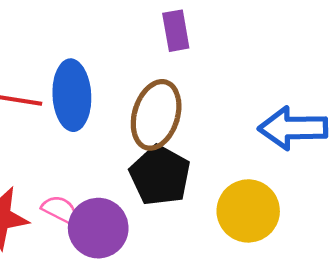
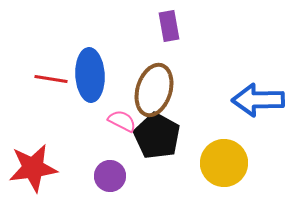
pink semicircle: (60, 210) -> (122, 121), moved
purple circle: (98, 228) -> (110, 176), size x0.7

